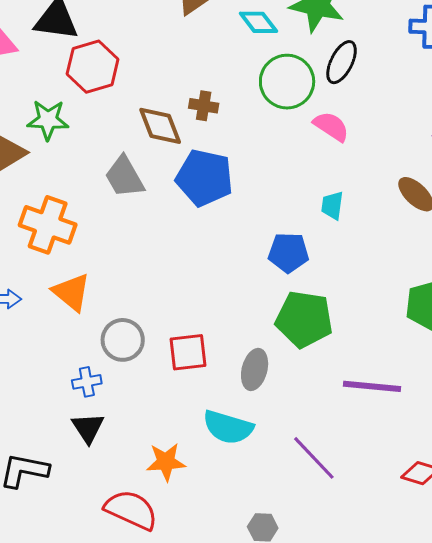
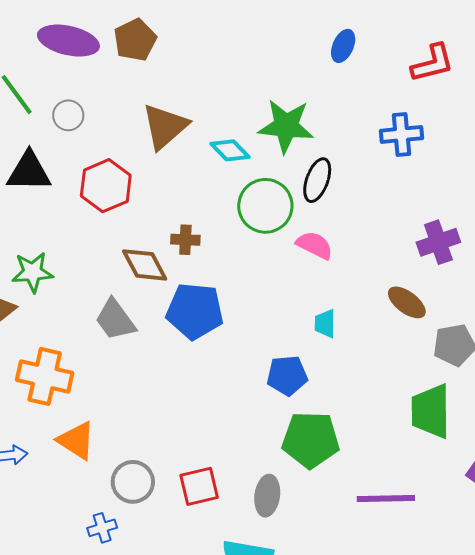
red hexagon: (93, 67) -> (106, 186), moved

